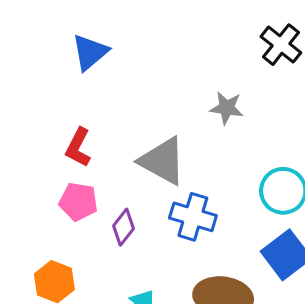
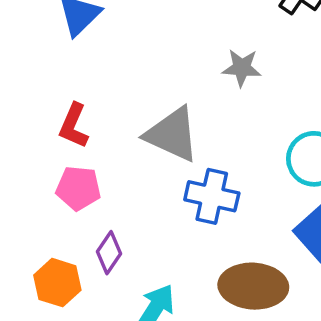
purple diamond: (123, 227) -> (109, 253), moved

